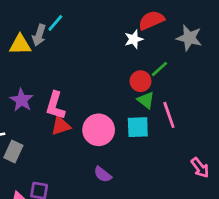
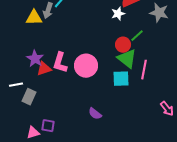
green triangle: (146, 100) -> (127, 59), size x1.5
pink line: (169, 115) -> (144, 70), turned 30
red triangle: (61, 126) -> (44, 69), moved
pink circle: (99, 130) -> (86, 66), moved

